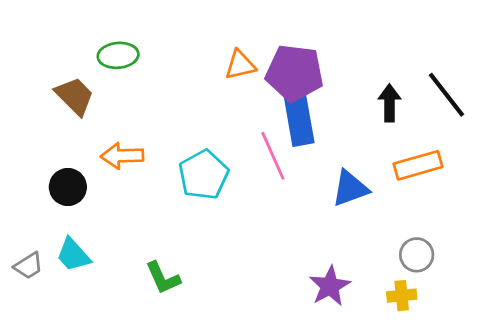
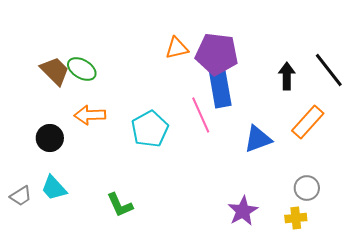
green ellipse: (118, 55) -> (82, 69), moved, turned 36
orange rectangle: (418, 165) -> (308, 122), turned -32

